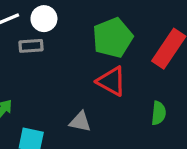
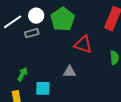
green pentagon: (113, 38) -> (63, 19), moved

